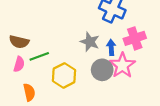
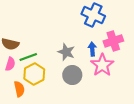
gray star: (90, 42) -> (66, 52), moved
gray circle: (102, 70) -> (72, 75), moved
yellow hexagon: (64, 75) -> (34, 74), moved

